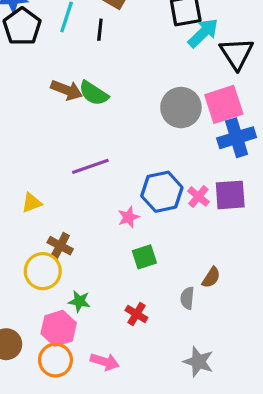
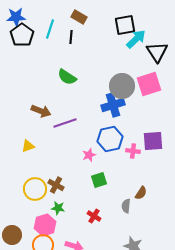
brown arrow: (67, 90) -> (41, 111), moved
blue cross: (237, 138) -> (113, 105), moved
pink cross: (198, 196) -> (133, 151), moved, turned -32
brown cross: (60, 246) -> (56, 185), moved

